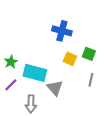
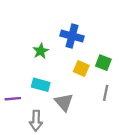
green star: (11, 62) -> (41, 51), moved
cyan rectangle: (35, 73) -> (41, 85), size x0.7
purple line: (11, 85) -> (13, 99), turned 40

